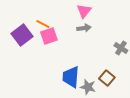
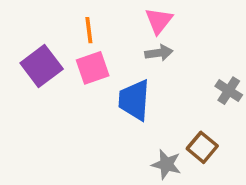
orange line: (43, 24) -> (89, 30), moved, turned 56
blue trapezoid: (71, 77) -> (134, 100), moved

